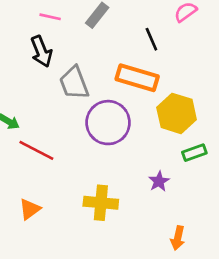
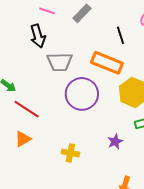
gray trapezoid: (74, 83) -> (60, 62), turned -76
yellow cross: (101, 203) -> (70, 153), size x0.7
orange triangle: (30, 209) -> (23, 139), moved

